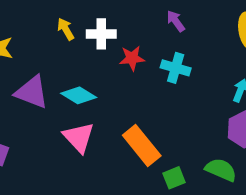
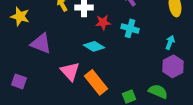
cyan diamond: (79, 95) -> (94, 46), moved
orange rectangle: (142, 145) -> (96, 82), moved

